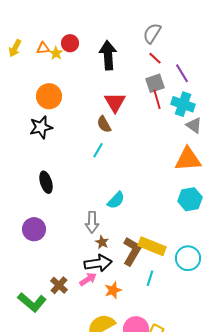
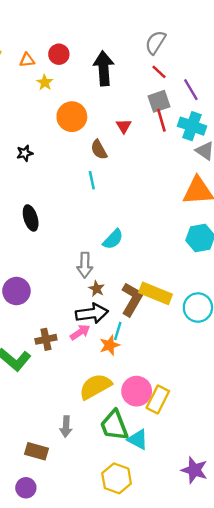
yellow star: (56, 53) -> (45, 82), moved
orange circle: (49, 96) -> (72, 117), moved
red triangle: (115, 102) -> (124, 126), moved, size x0.6
black star: (41, 127) -> (25, 153), size x0.6
cyan line: (98, 150) -> (92, 180), turned -42
purple circle: (34, 229) -> (16, 291), moved
cyan line: (150, 278) -> (118, 331), moved
brown cross: (59, 285) -> (46, 339), turned 36

